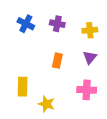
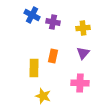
blue cross: (26, 24) -> (32, 15), moved
yellow rectangle: (23, 87) -> (34, 68), moved

